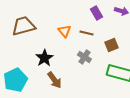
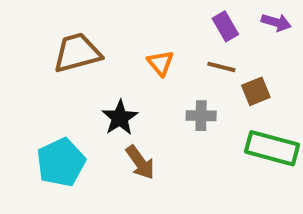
brown line: (86, 33) -> (221, 67), moved
gray cross: (84, 57) -> (201, 116), turned -32

